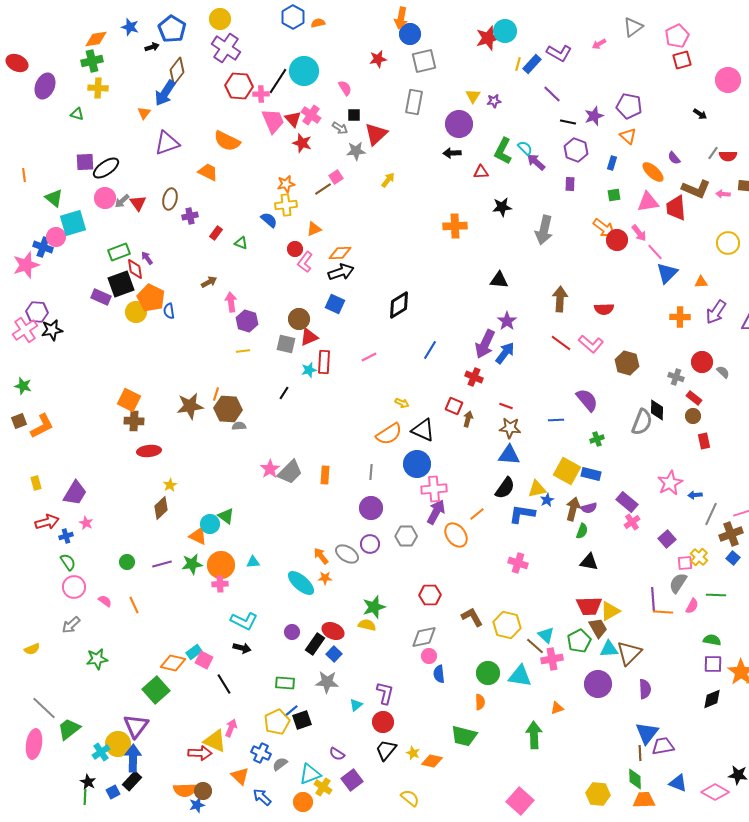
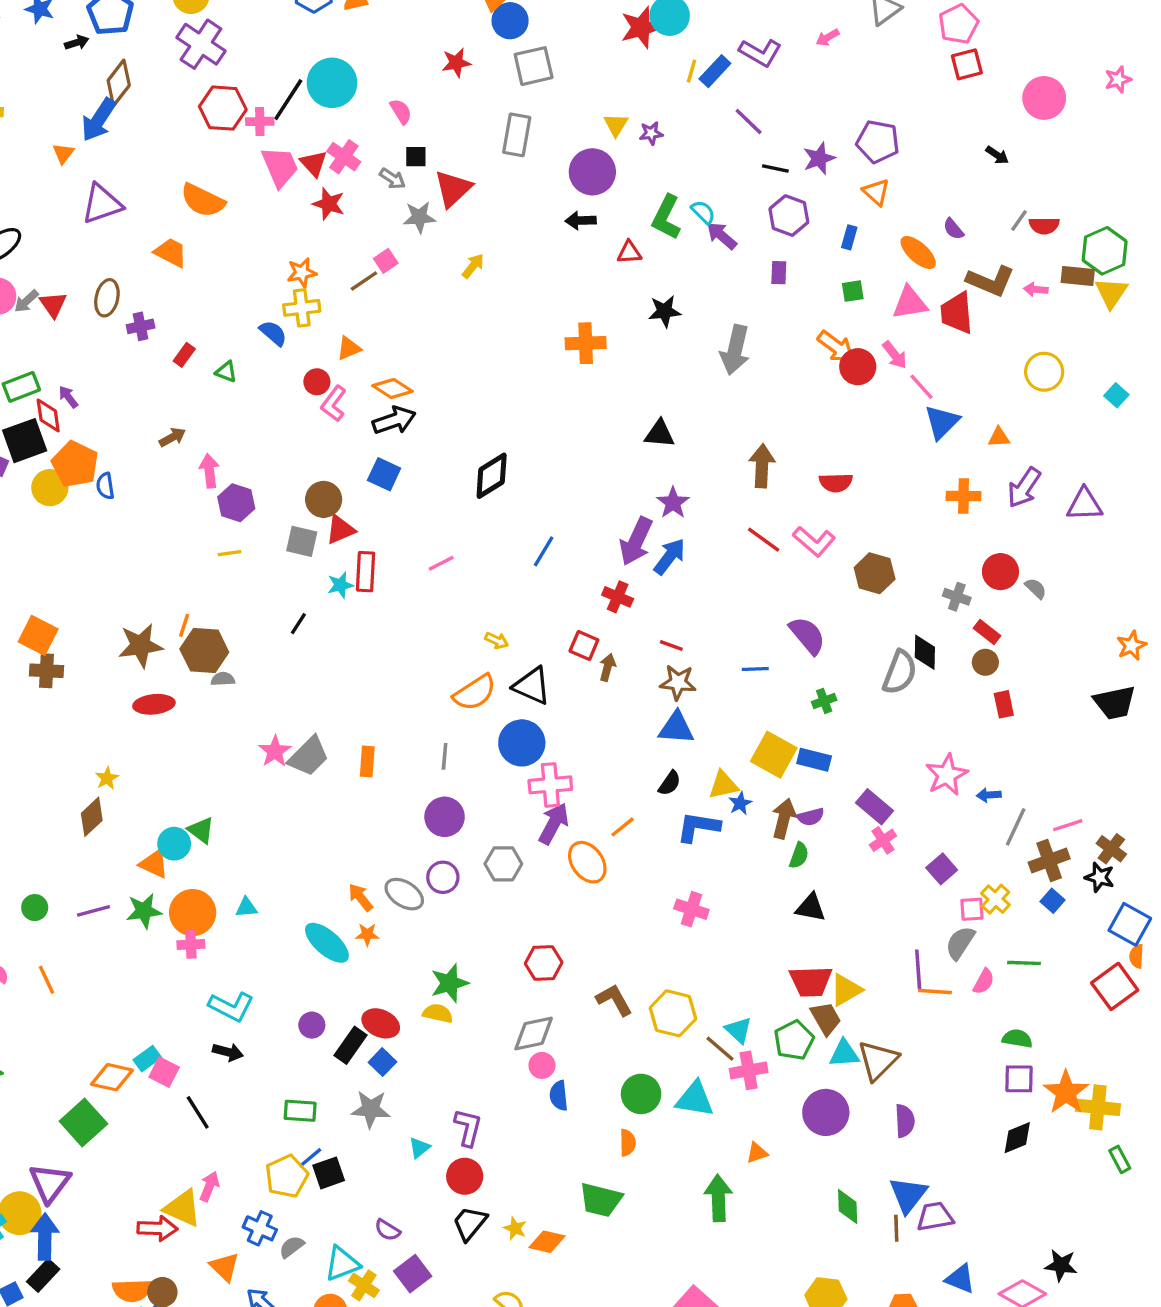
orange diamond: (340, 253) -> (392, 389), turned 35
red ellipse: (149, 451) -> (154, 704), moved
black semicircle: (505, 488) -> (670, 783), size x0.7
green diamond: (635, 779) -> (848, 1206), moved

